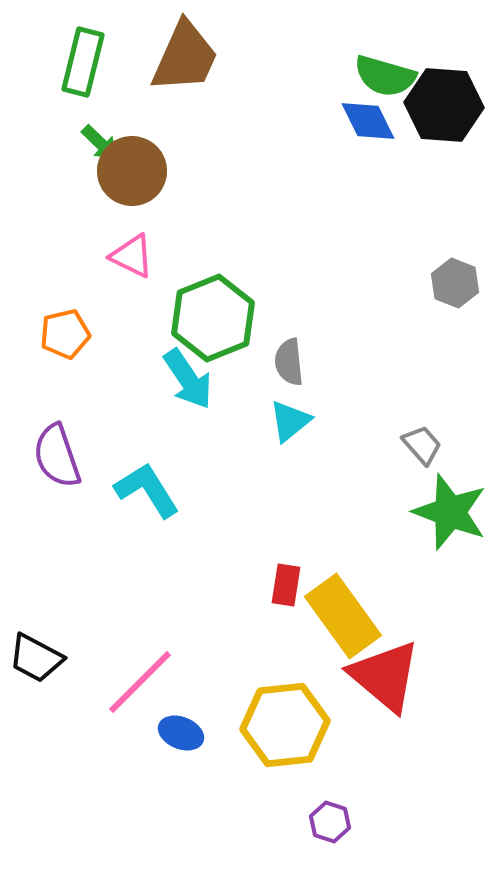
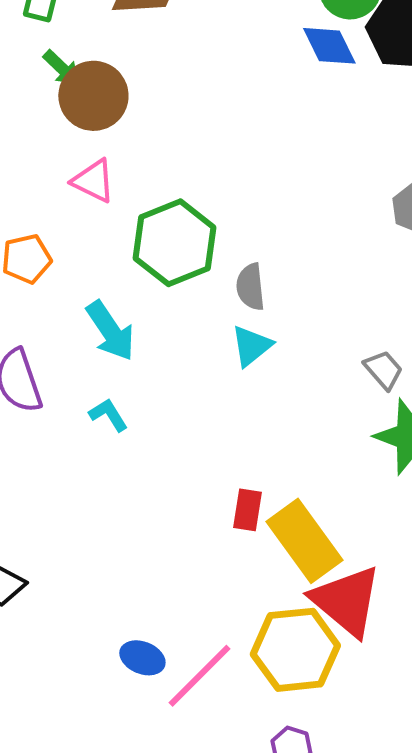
cyan arrow: (188, 379) -> (110, 331), moved
cyan L-shape: (147, 490) -> (108, 415), size x0.6
pink line: (140, 682) -> (199, 676), moved
yellow hexagon: (285, 725) -> (295, 650), moved

